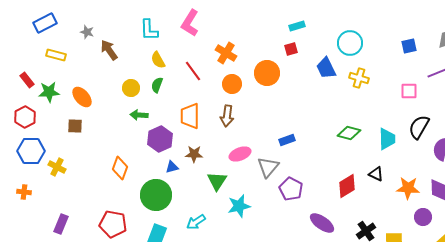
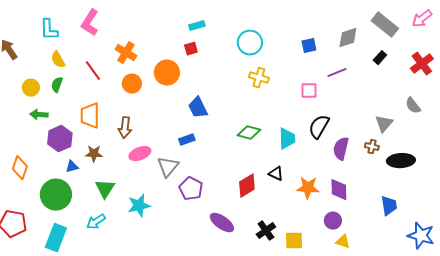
blue trapezoid: (326, 68) -> (198, 108), moved
brown arrow: (227, 116) -> (125, 128), moved
green triangle: (217, 181) -> (105, 189), moved
purple circle: (423, 217) -> (333, 221), moved

